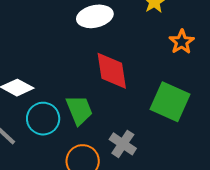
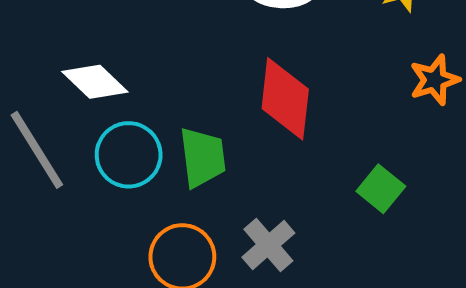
green square: (170, 102) -> (381, 189), size x0.6

